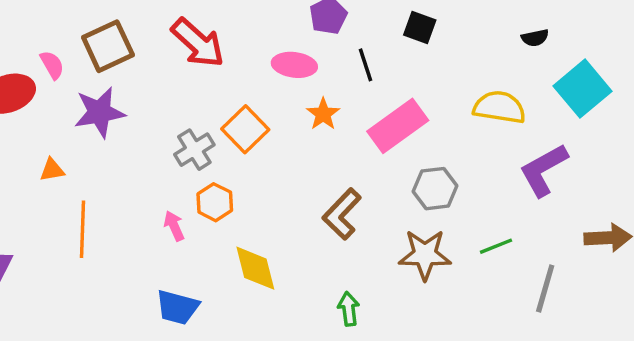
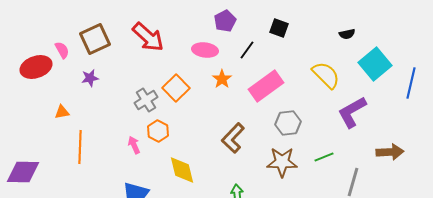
black line: (366, 65) -> (247, 50), turned 54
yellow semicircle: (499, 107) -> (326, 75), turned 36
purple star: (99, 112) -> (90, 78), size x0.6

